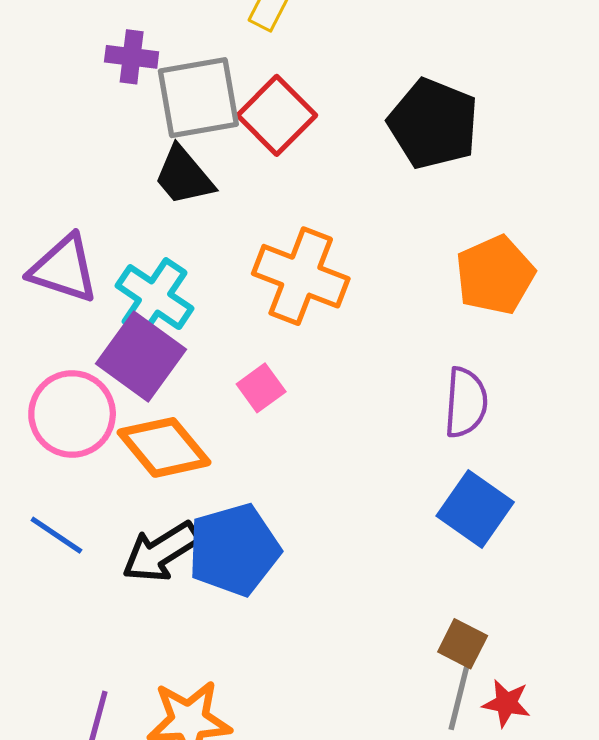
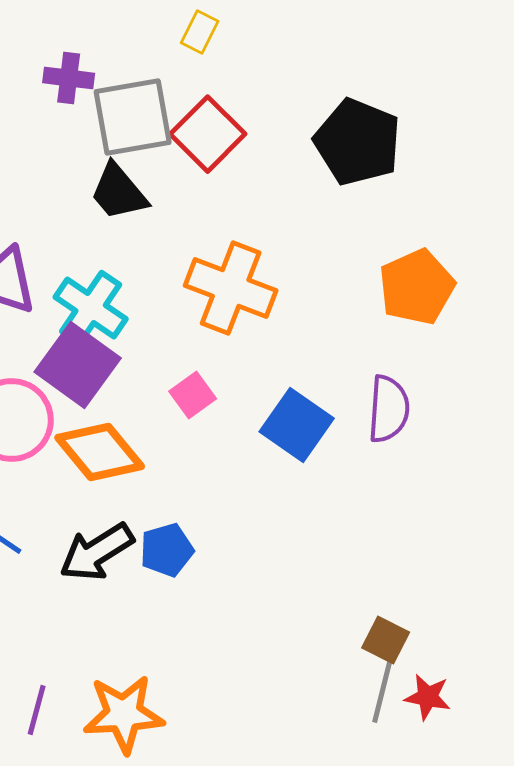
blue square: (475, 509) -> (297, 425), moved
blue pentagon: (234, 550) -> (167, 550), size x0.6

